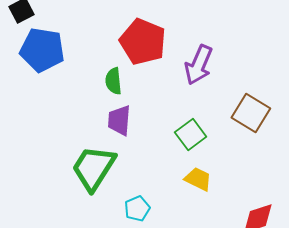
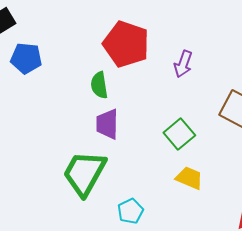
blue pentagon: (42, 50) -> (26, 58), size x0.7
purple arrow: (199, 65) -> (183, 64), size x0.7

